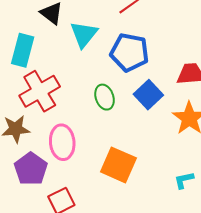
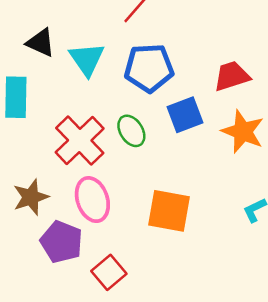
red cross: (40, 91) -> (80, 140), moved
blue square: (148, 95) -> (185, 115), turned 36

